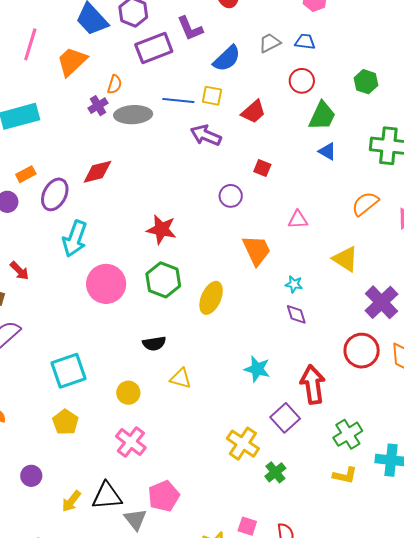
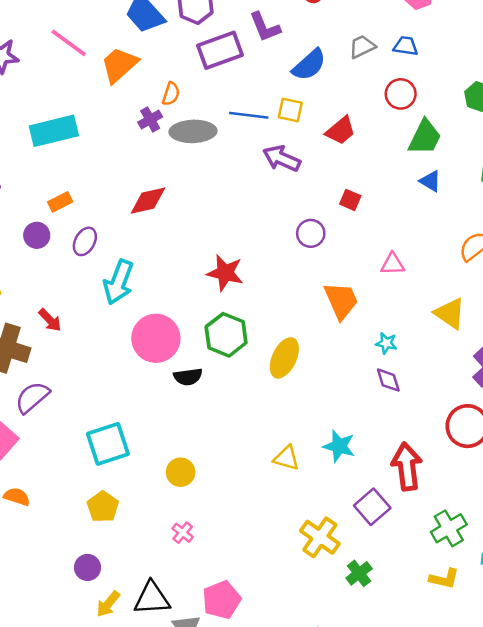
pink line: (30, 44) -> (69, 43), turned -72
purple ellipse: (55, 194) -> (85, 241), moved, size x0.7
black semicircle: (154, 343) -> (188, 377), moved
yellow triangle: (181, 378) -> (286, 458), moved
pink cross: (131, 442) -> (183, 533), size x0.6
purple circle: (31, 476) -> (87, 567), moved

